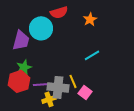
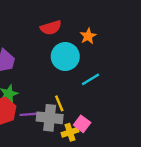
cyan circle: (41, 28) -> (65, 57), moved
yellow line: (73, 81) -> (59, 103), moved
yellow cross: (49, 99) -> (70, 132), moved

